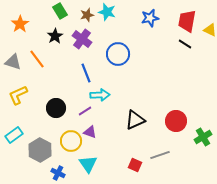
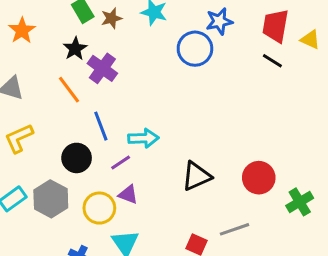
brown star: (87, 15) -> (111, 18), moved
purple cross: (82, 39) -> (102, 68), moved
blue circle: (118, 54) -> (195, 49), moved
orange line: (37, 59) -> (69, 90), moved
blue line: (86, 73) -> (101, 126), moved
gray hexagon: (40, 150) -> (51, 199), moved

